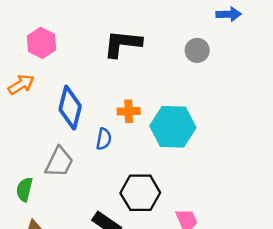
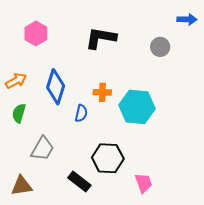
orange arrow: (21, 84) -> (16, 81), moved
gray trapezoid: (59, 162) -> (42, 149), moved
green semicircle: (24, 189) -> (19, 113), moved

